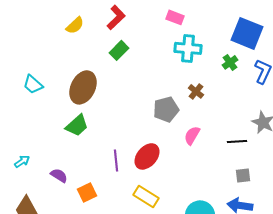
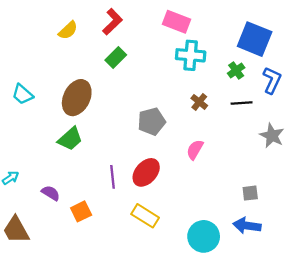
pink rectangle: (175, 17) -> (176, 22), size x1.4
gray pentagon: (166, 109) -> (152, 121), moved
black line: (237, 141) -> (242, 103), moved

